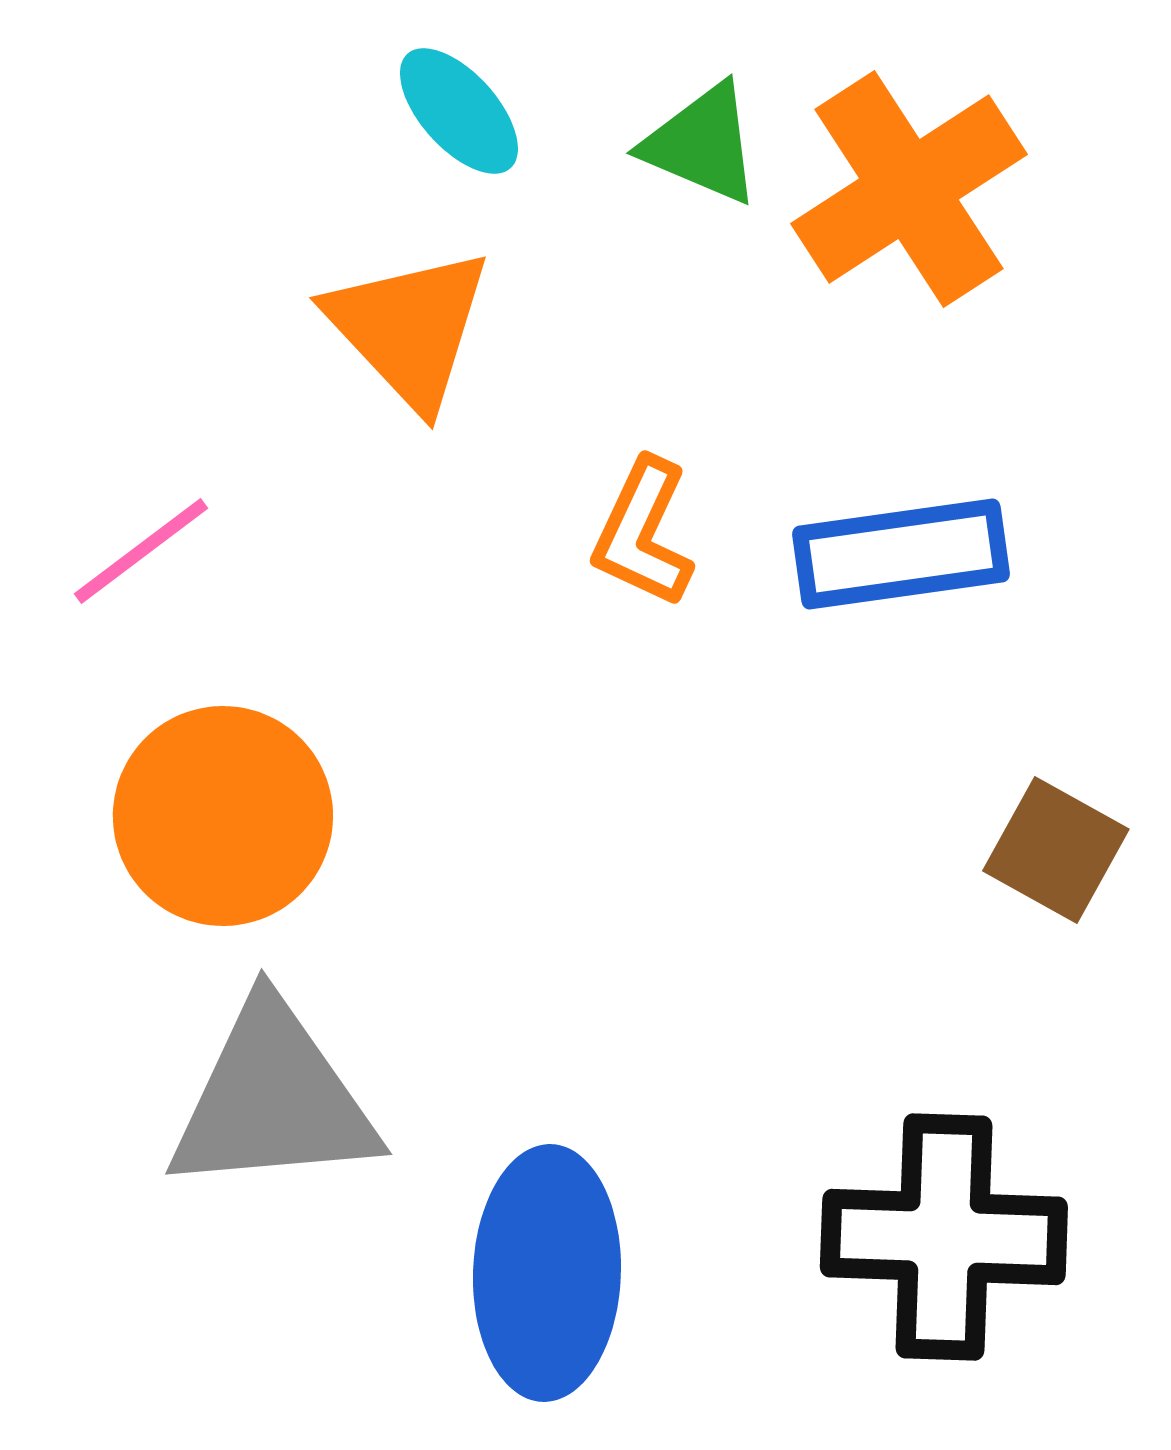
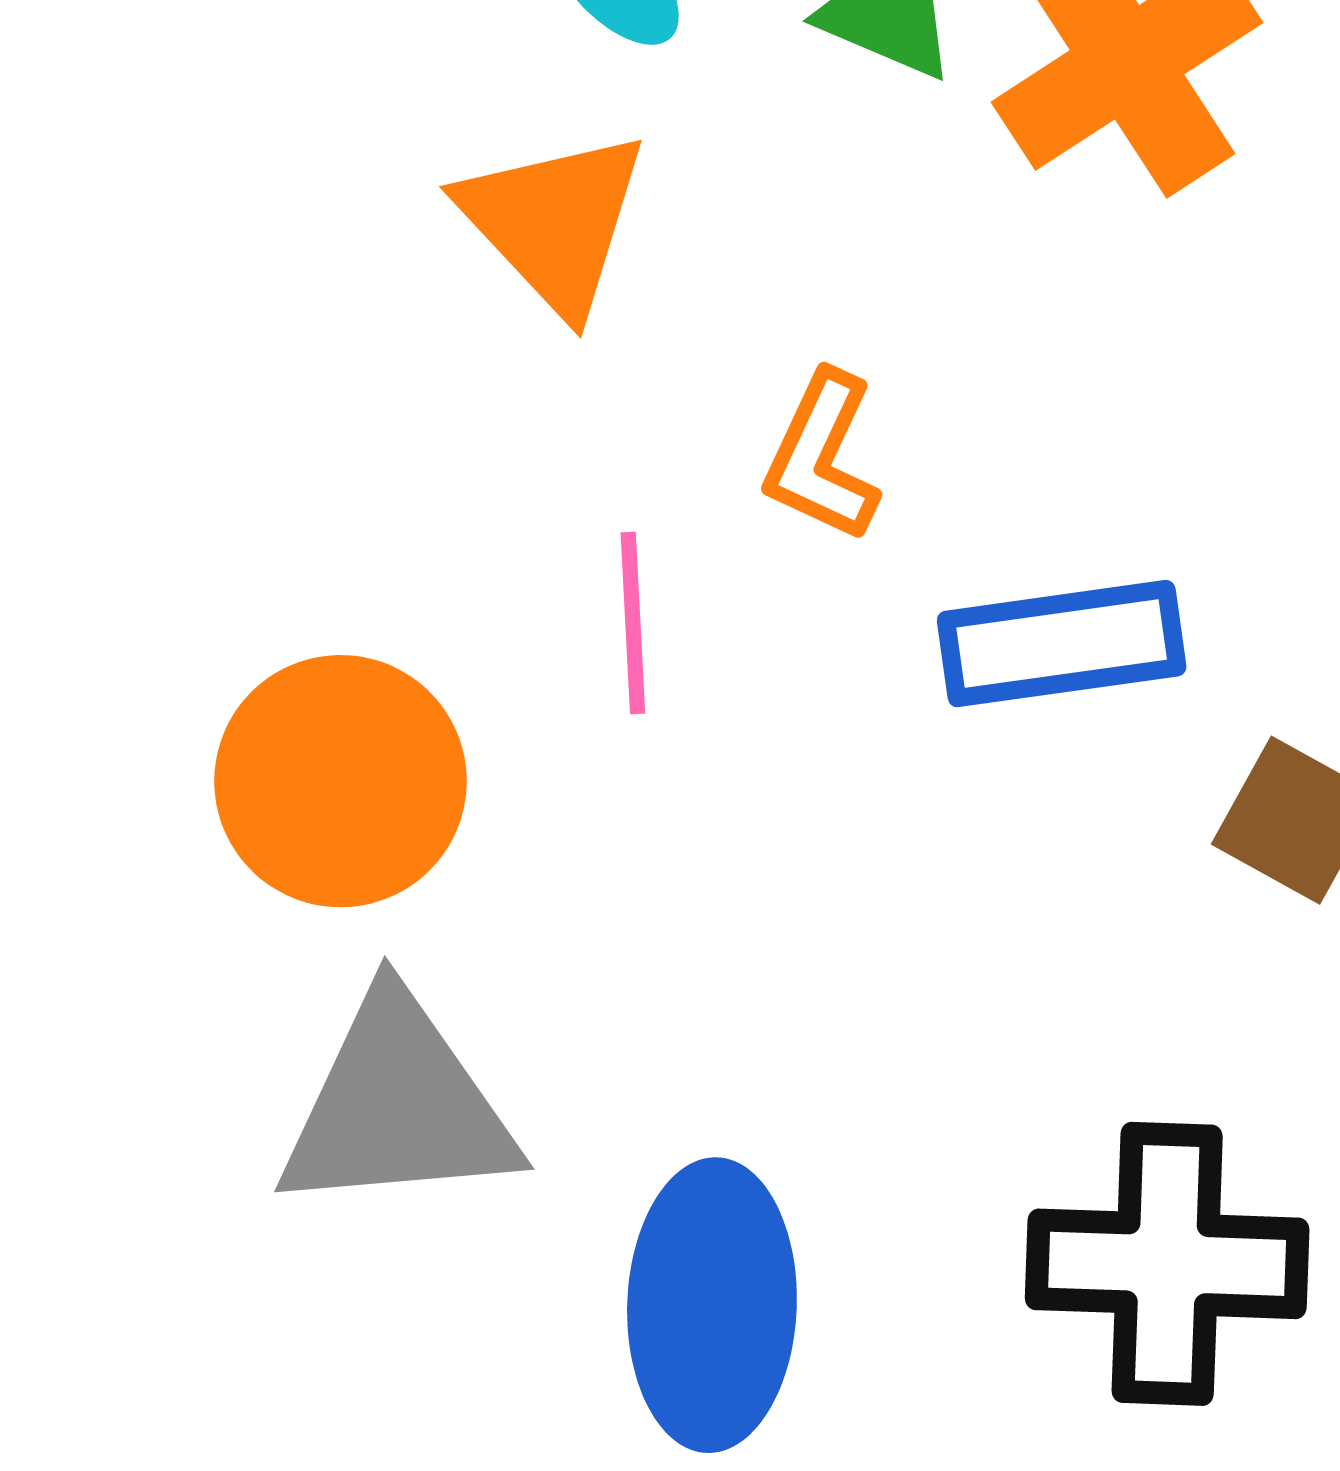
pink line: (141, 551) -> (633, 623), moved, turned -56
blue rectangle: (901, 554) -> (1062, 644), moved

